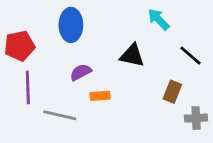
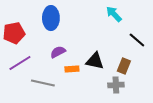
black triangle: (132, 56) -> (95, 61), moved
purple line: (28, 87) -> (20, 63), turned 60
gray cross: (196, 118) -> (116, 85), moved

